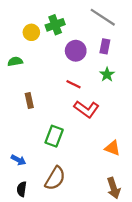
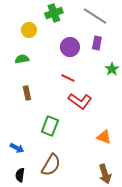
green cross: (55, 25) -> (54, 13), moved
green semicircle: (15, 62) -> (22, 59), moved
green star: (107, 75) -> (112, 69), moved

